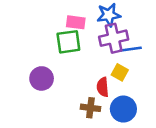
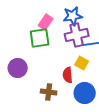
pink rectangle: (76, 22) -> (46, 22), turned -63
brown cross: (90, 108) -> (49, 92), moved

